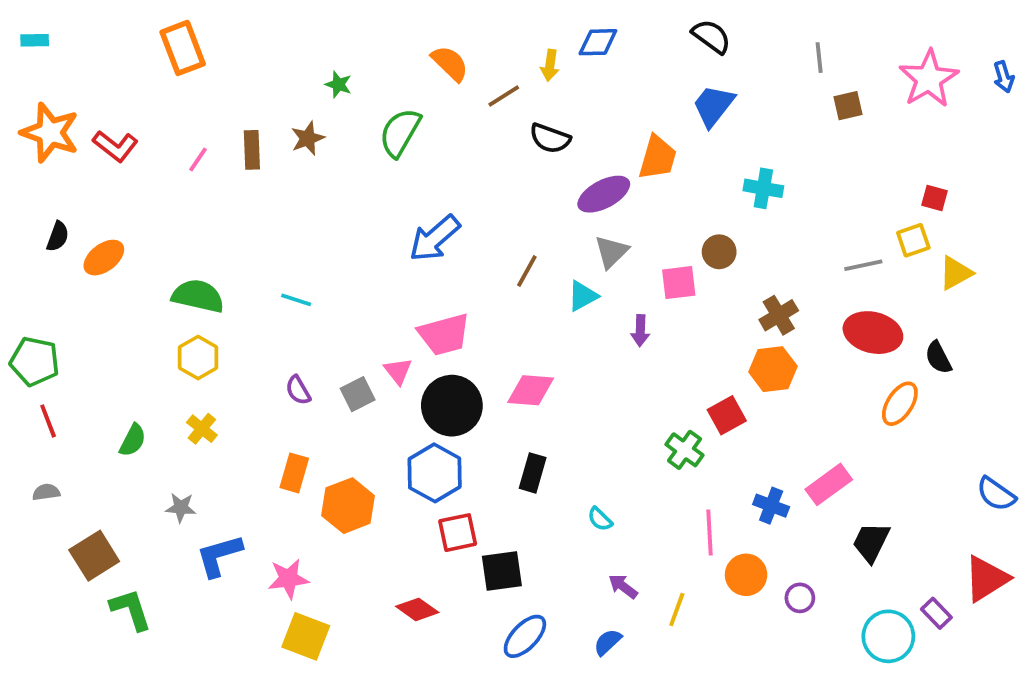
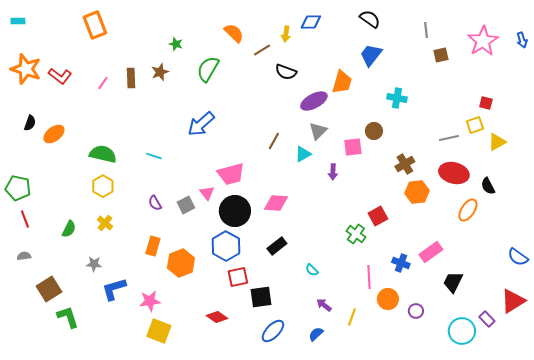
blue arrow: (435, 238) -> (201, 124), moved
orange hexagon: (773, 369) -> (417, 192), moved
black rectangle: (533, 473) -> (277, 246), turned 36

